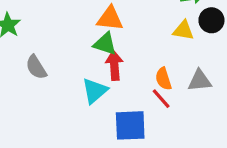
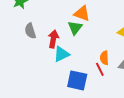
green triangle: (105, 44) -> (75, 28), turned 35
red arrow: (114, 65) -> (53, 39), moved

